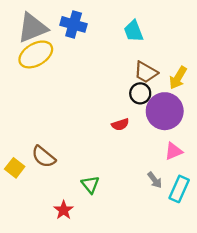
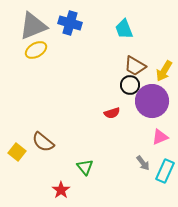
yellow ellipse: (36, 54) -> (36, 50), size x0.7

